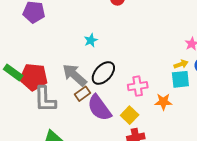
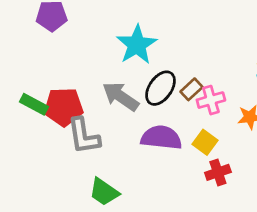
cyan star: (91, 40) -> (137, 45), size x2.0
brown rectangle: (83, 94) -> (192, 89), moved
purple semicircle: (99, 108) -> (161, 138), turned 140

